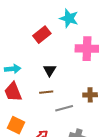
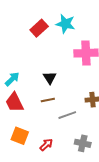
red rectangle: (42, 35) -> (39, 28), moved
cyan arrow: (13, 69) -> (12, 79), turned -35

